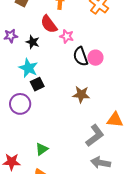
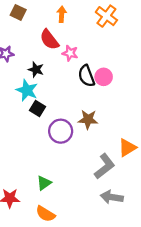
black star: (33, 42) -> (36, 70), moved
black square: (37, 84) -> (37, 108), turned -32
purple circle: (20, 104) -> (61, 131), moved
orange triangle: (115, 120) -> (127, 148), turned -36

